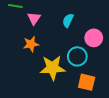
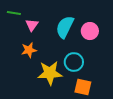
cyan semicircle: (68, 20) -> (65, 27), size x1.6
pink circle: (94, 38) -> (90, 31), moved

